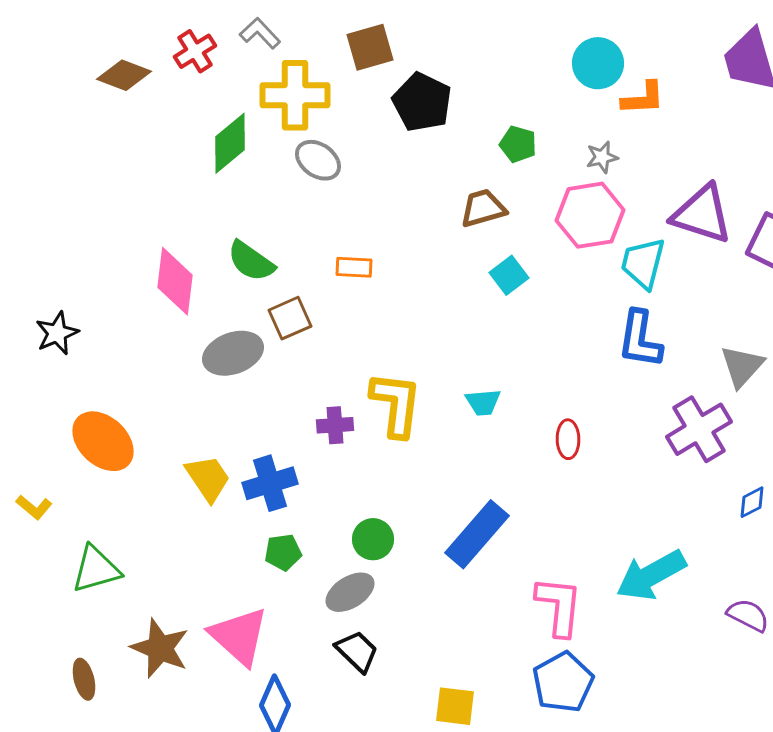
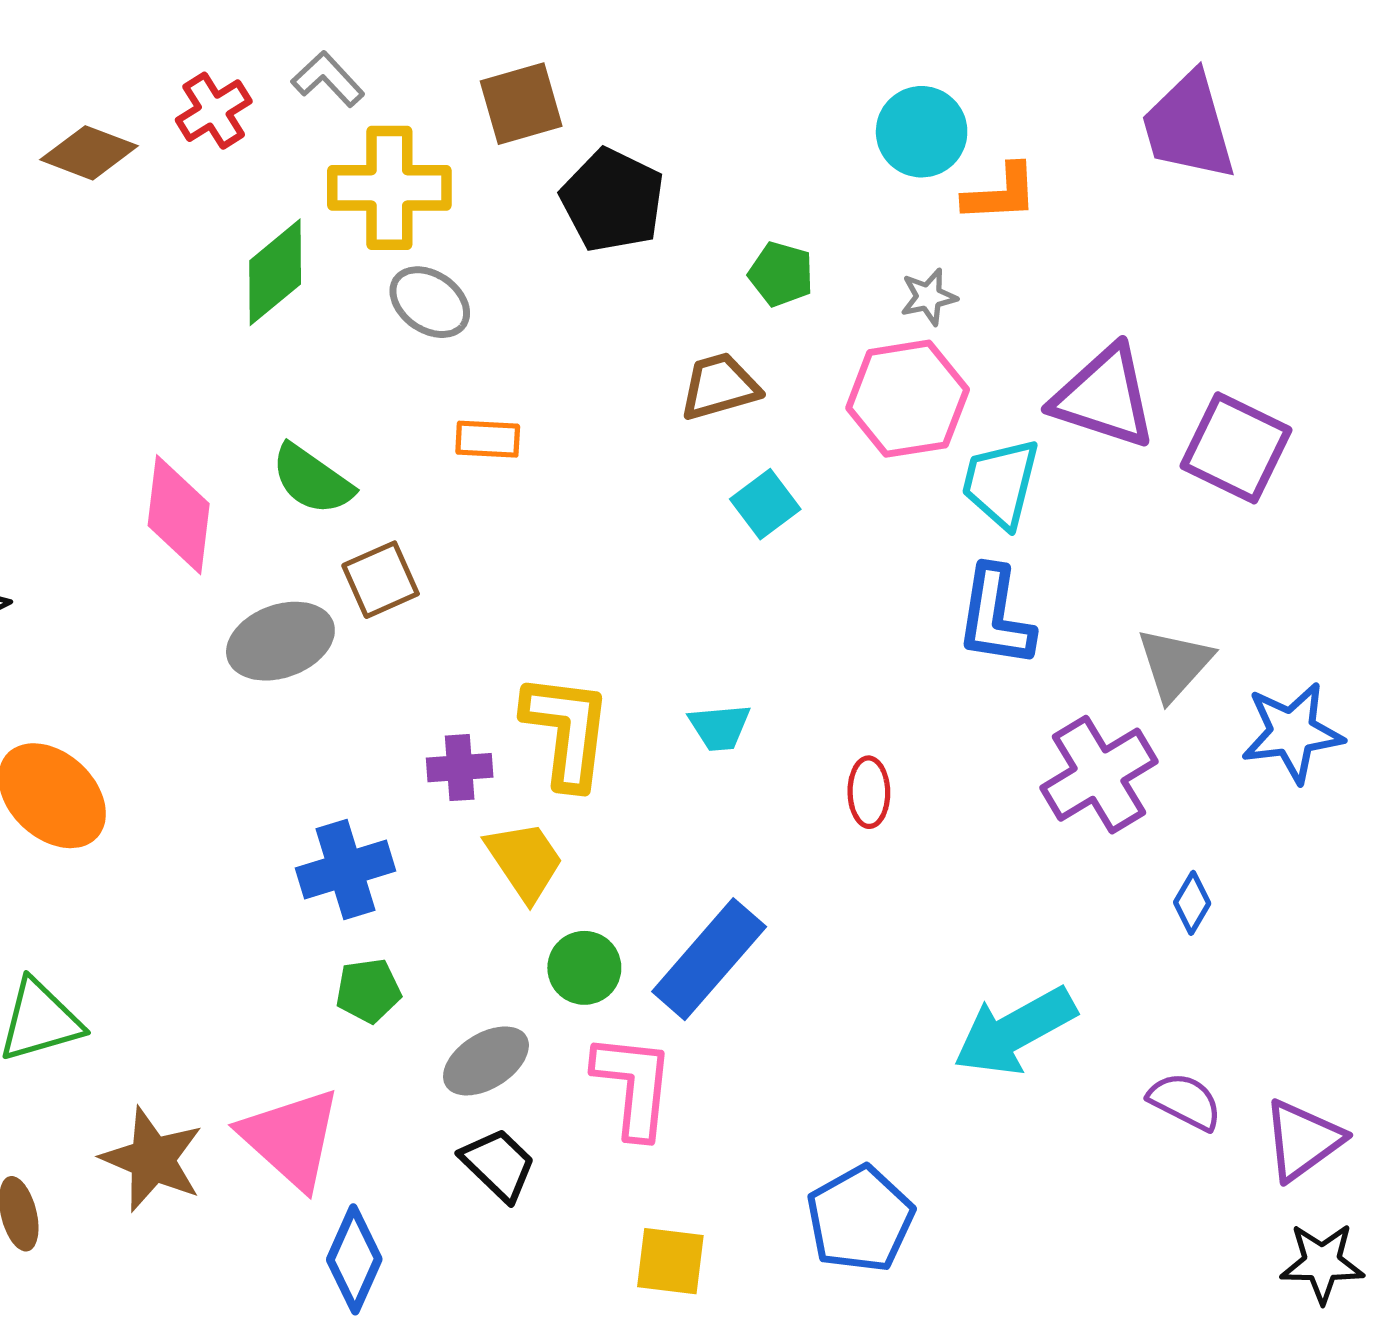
orange rectangle: (354, 267) -> (488, 439), moved
yellow trapezoid: (208, 478) -> (525, 861), moved
blue diamond: (752, 502) -> (1192, 903), turned -32
green circle: (373, 539) -> (584, 968), moved
pink L-shape: (559, 606) -> (634, 1086), moved

